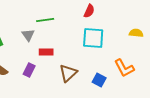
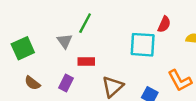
red semicircle: (89, 11) -> (164, 24), moved
green line: (45, 20) -> (85, 23), turned -54

